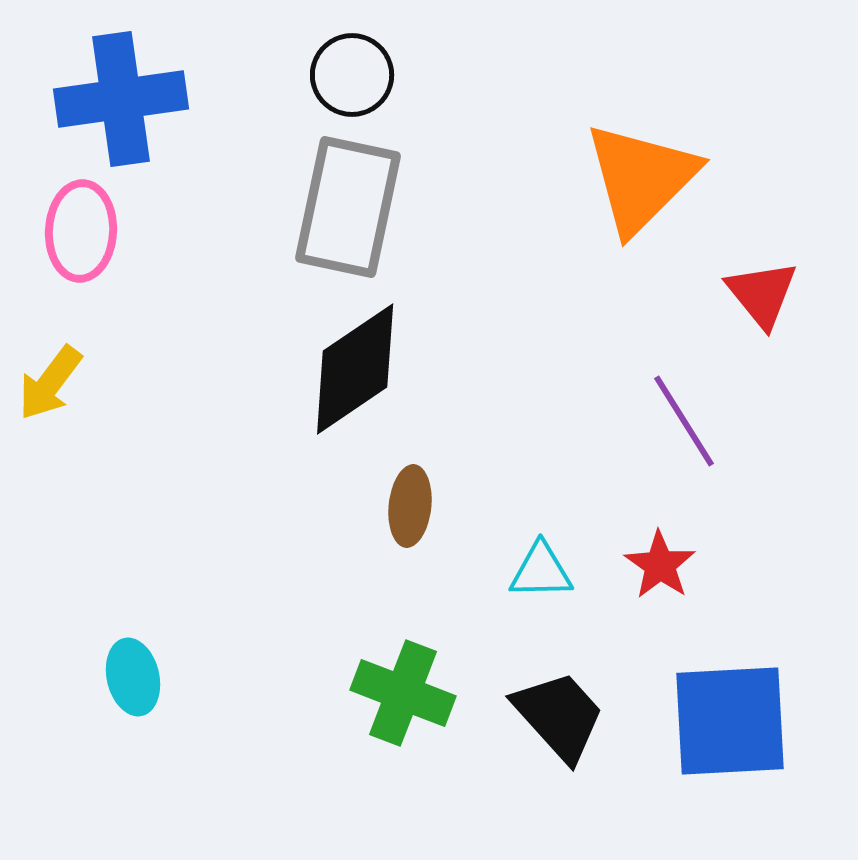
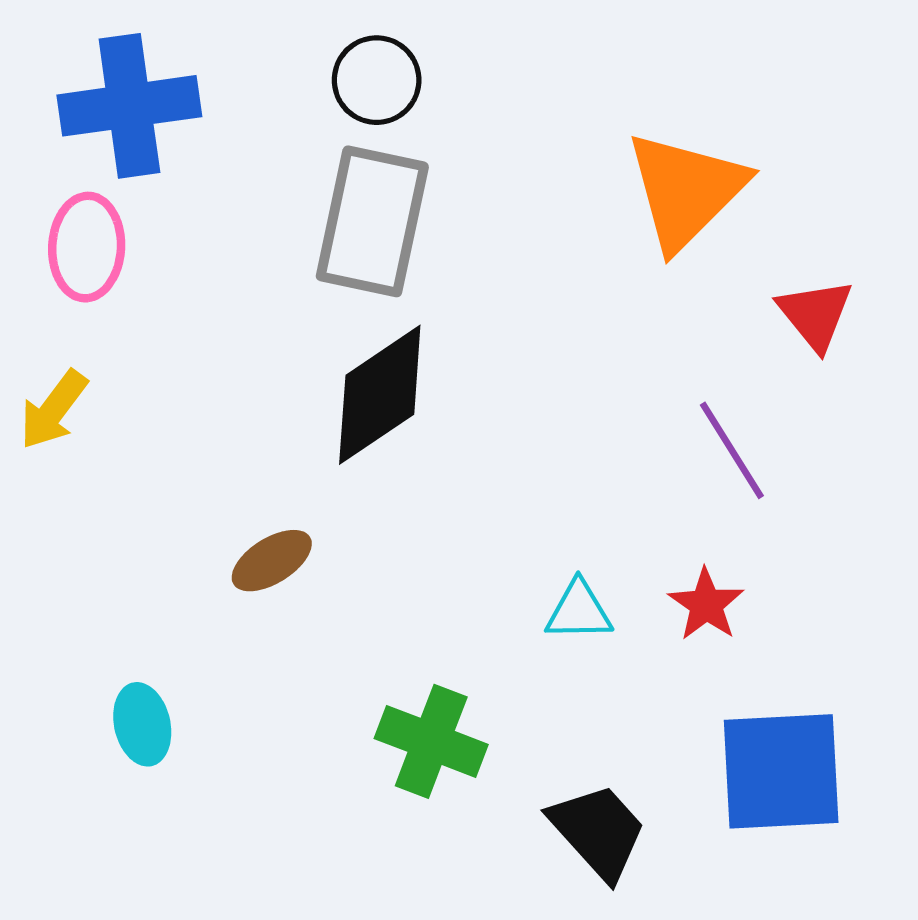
brown ellipse: (410, 506) -> (272, 561), moved, turned 52
black trapezoid: (559, 716) -> (598, 831), moved

